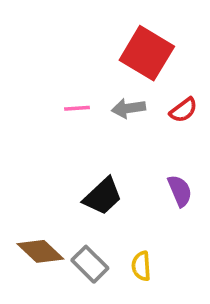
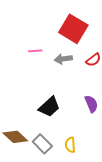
pink line: (77, 108) -> (35, 51), moved

